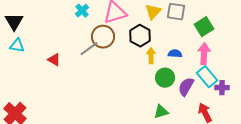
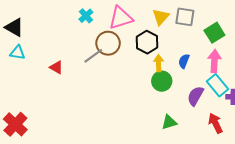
black triangle: (14, 22) -> (14, 27), turned -30
blue semicircle: (175, 54) -> (184, 61), turned -72
green circle: (165, 78) -> (162, 81), moved

